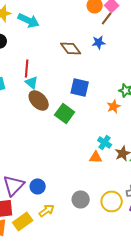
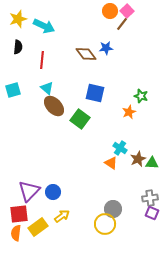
blue star: (99, 42) -> (106, 48), moved
red line: (27, 68) -> (42, 60), moved
orange triangle: (96, 157) -> (111, 163), turned 32
gray circle: (81, 199) -> (113, 209), moved
yellow circle: (112, 201) -> (105, 224), moved

